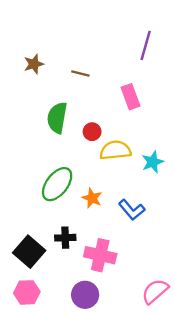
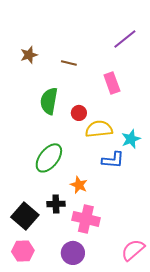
purple line: (146, 45) -> (125, 39), turned 35
orange star: (92, 198) -> (79, 185), moved
blue L-shape: (132, 210) -> (113, 160), moved, turned -45

